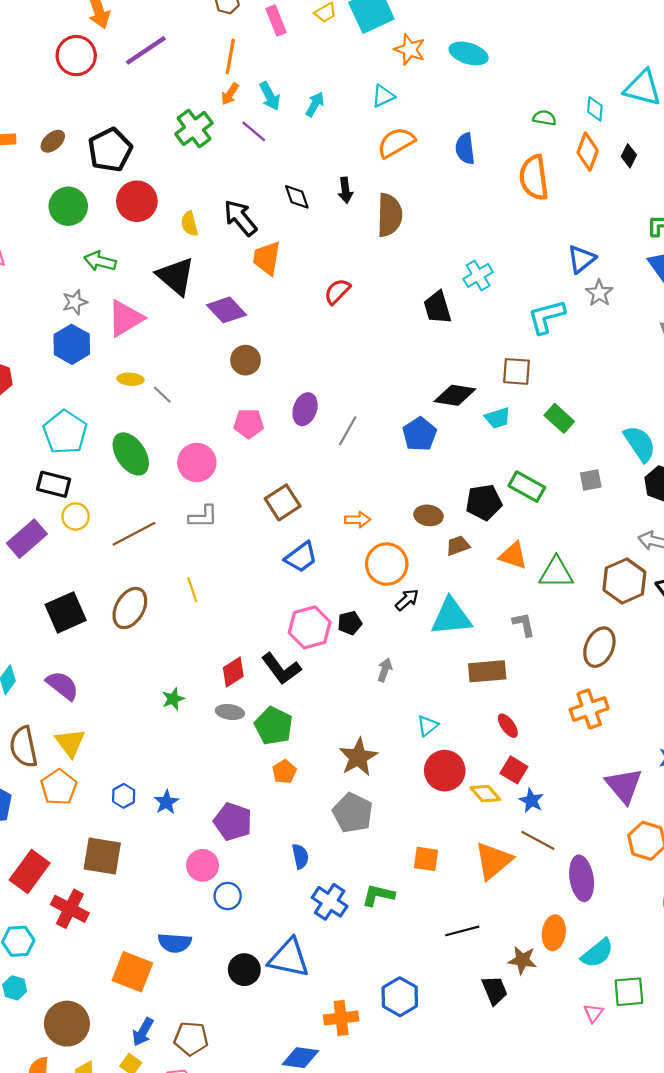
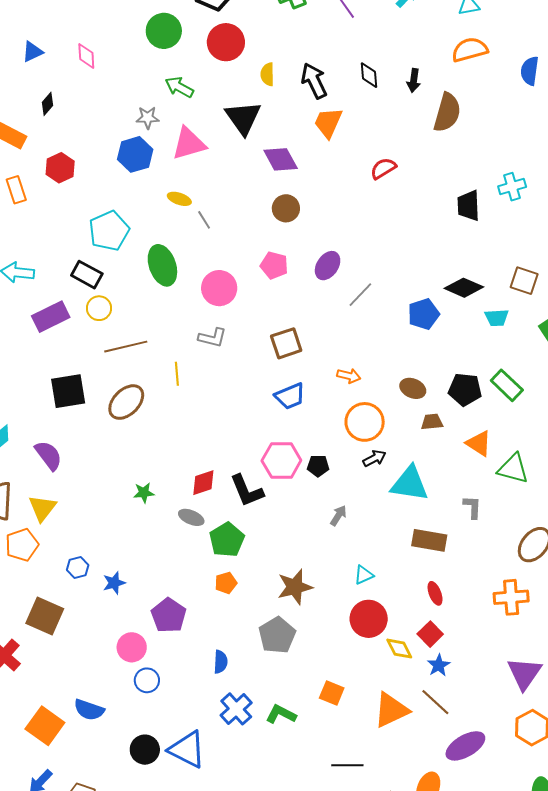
brown line: (134, 534) -> (126, 347), moved
yellow line: (192, 590) -> (177, 374), moved
purple ellipse: (582, 878) -> (465, 746), turned 54

